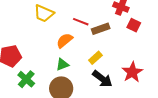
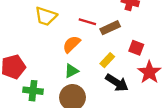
red square: (134, 25) -> (136, 48), moved
green cross: (26, 79) -> (33, 91), turned -30

